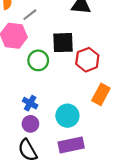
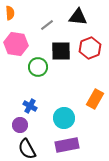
gray line: (30, 15) -> (47, 25), moved
red hexagon: (87, 60) -> (90, 48), moved
purple circle: (30, 124) -> (20, 125), moved

